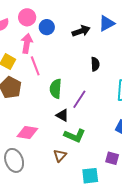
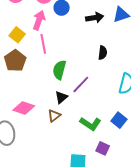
black triangle: (62, 115) -> (61, 97), turned 40
green L-shape: (75, 136) -> (90, 124), moved
brown triangle: (60, 156) -> (54, 116), moved

